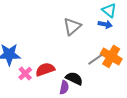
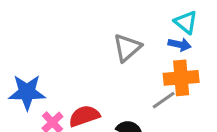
orange cross: (111, 56) -> (181, 78), moved, turned -35

